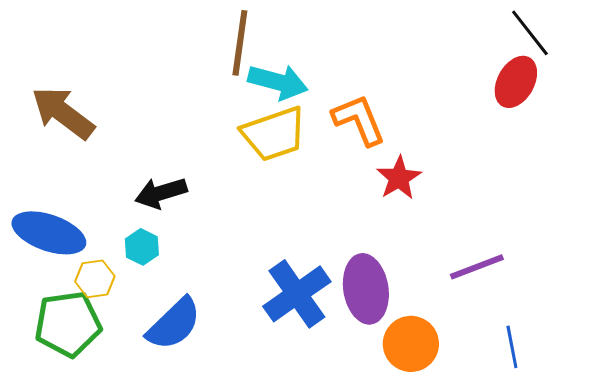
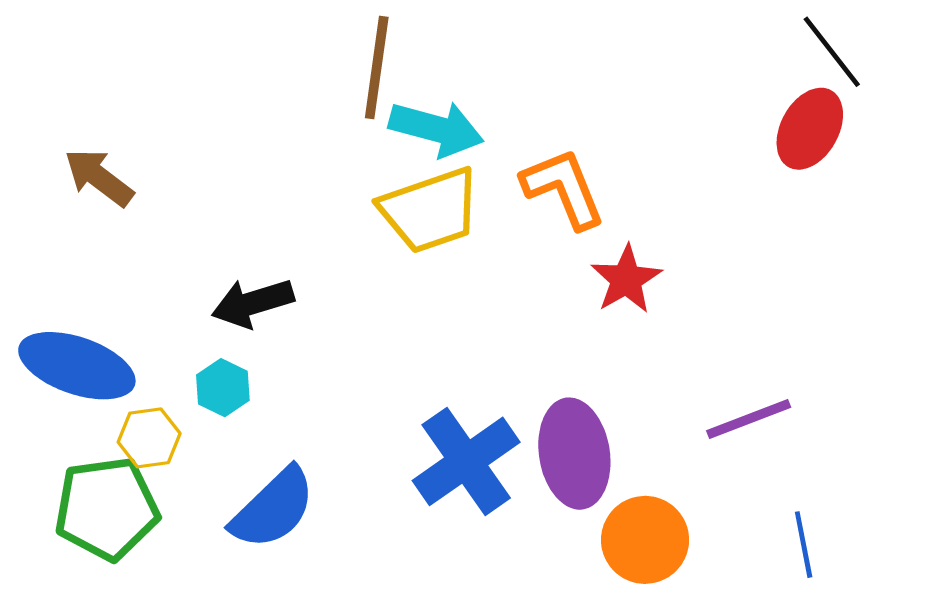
brown arrow: (63, 113) -> (99, 177), size x0.7

